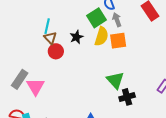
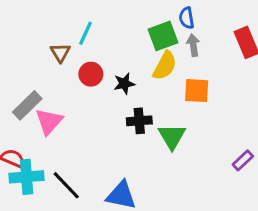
black star: (76, 37) -> (124, 84), moved
brown triangle: (50, 38) -> (60, 53), moved
orange square: (118, 41) -> (197, 91), moved
black cross: (127, 97) -> (139, 121), moved

